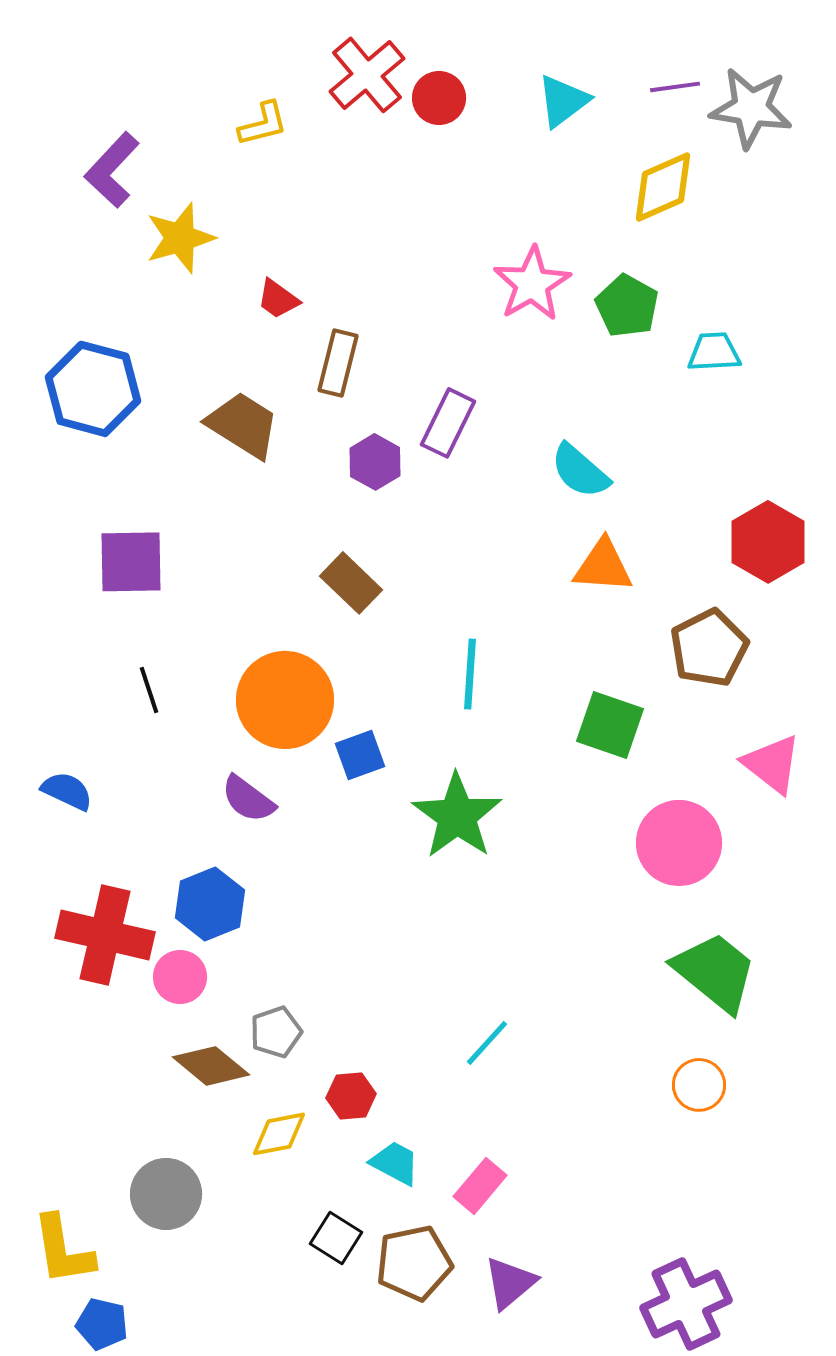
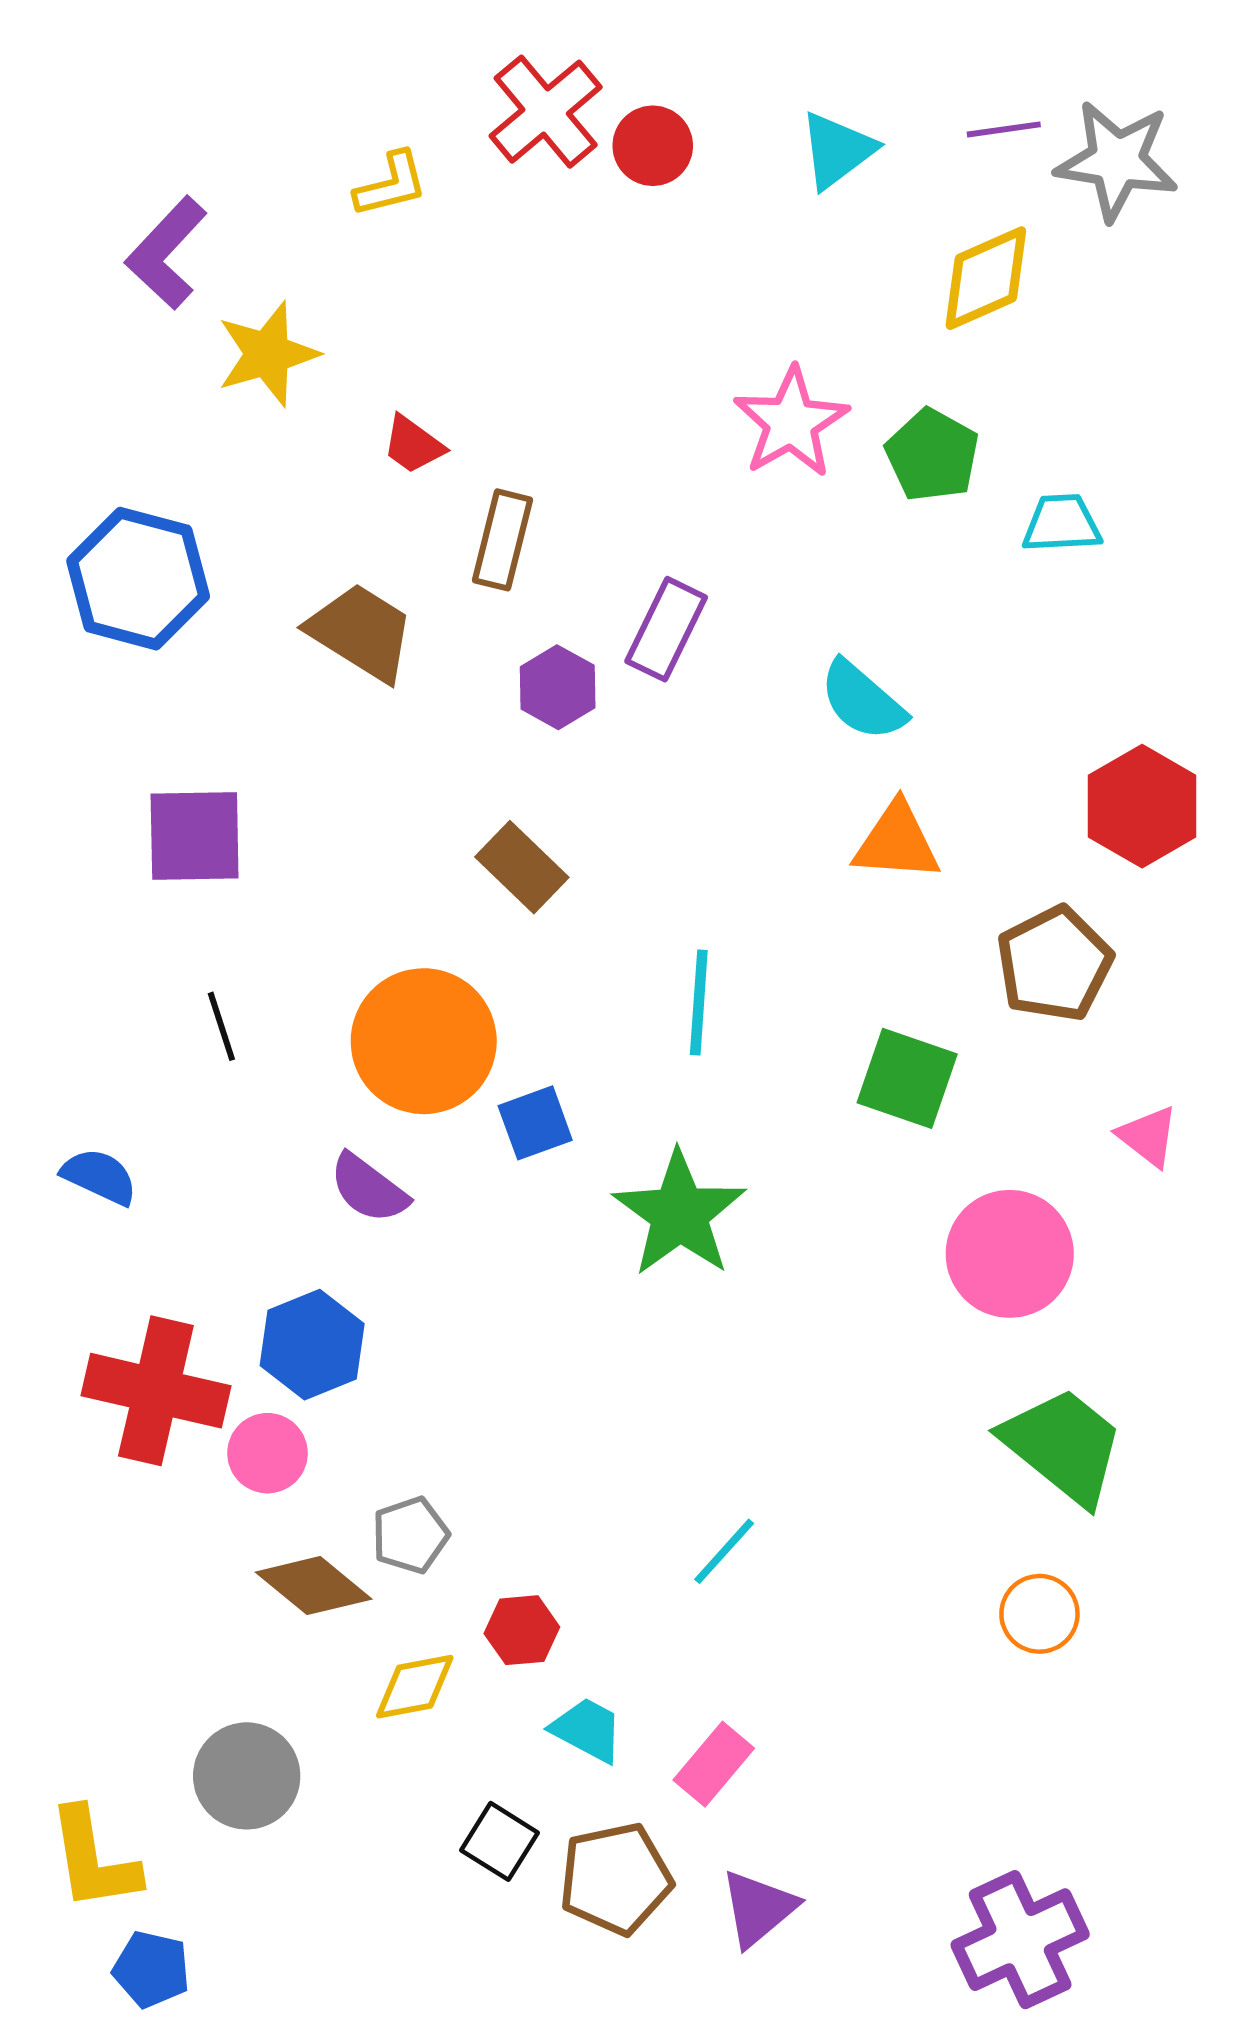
pink triangle: (772, 764) -> (1148, 1136), size x0.7

